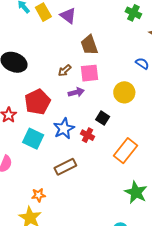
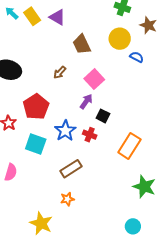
pink square: (89, 73) -> (94, 79), moved, turned -30
purple arrow: (76, 92) -> (86, 102), moved, turned -35
yellow circle: (124, 92) -> (120, 39), moved
orange star: (38, 195) -> (67, 199), moved

